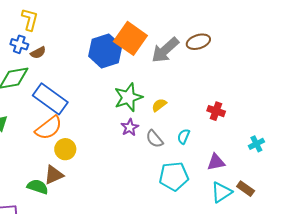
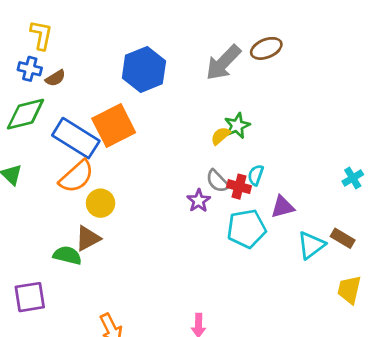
orange square: (130, 38) -> (114, 125), moved, turned 32
green star: (128, 97) -> (237, 126), moved, size x0.7
red cross: (216, 111) -> (239, 187), moved
purple star: (130, 127) -> (199, 201), moved
purple triangle: (216, 162) -> (283, 207), moved

